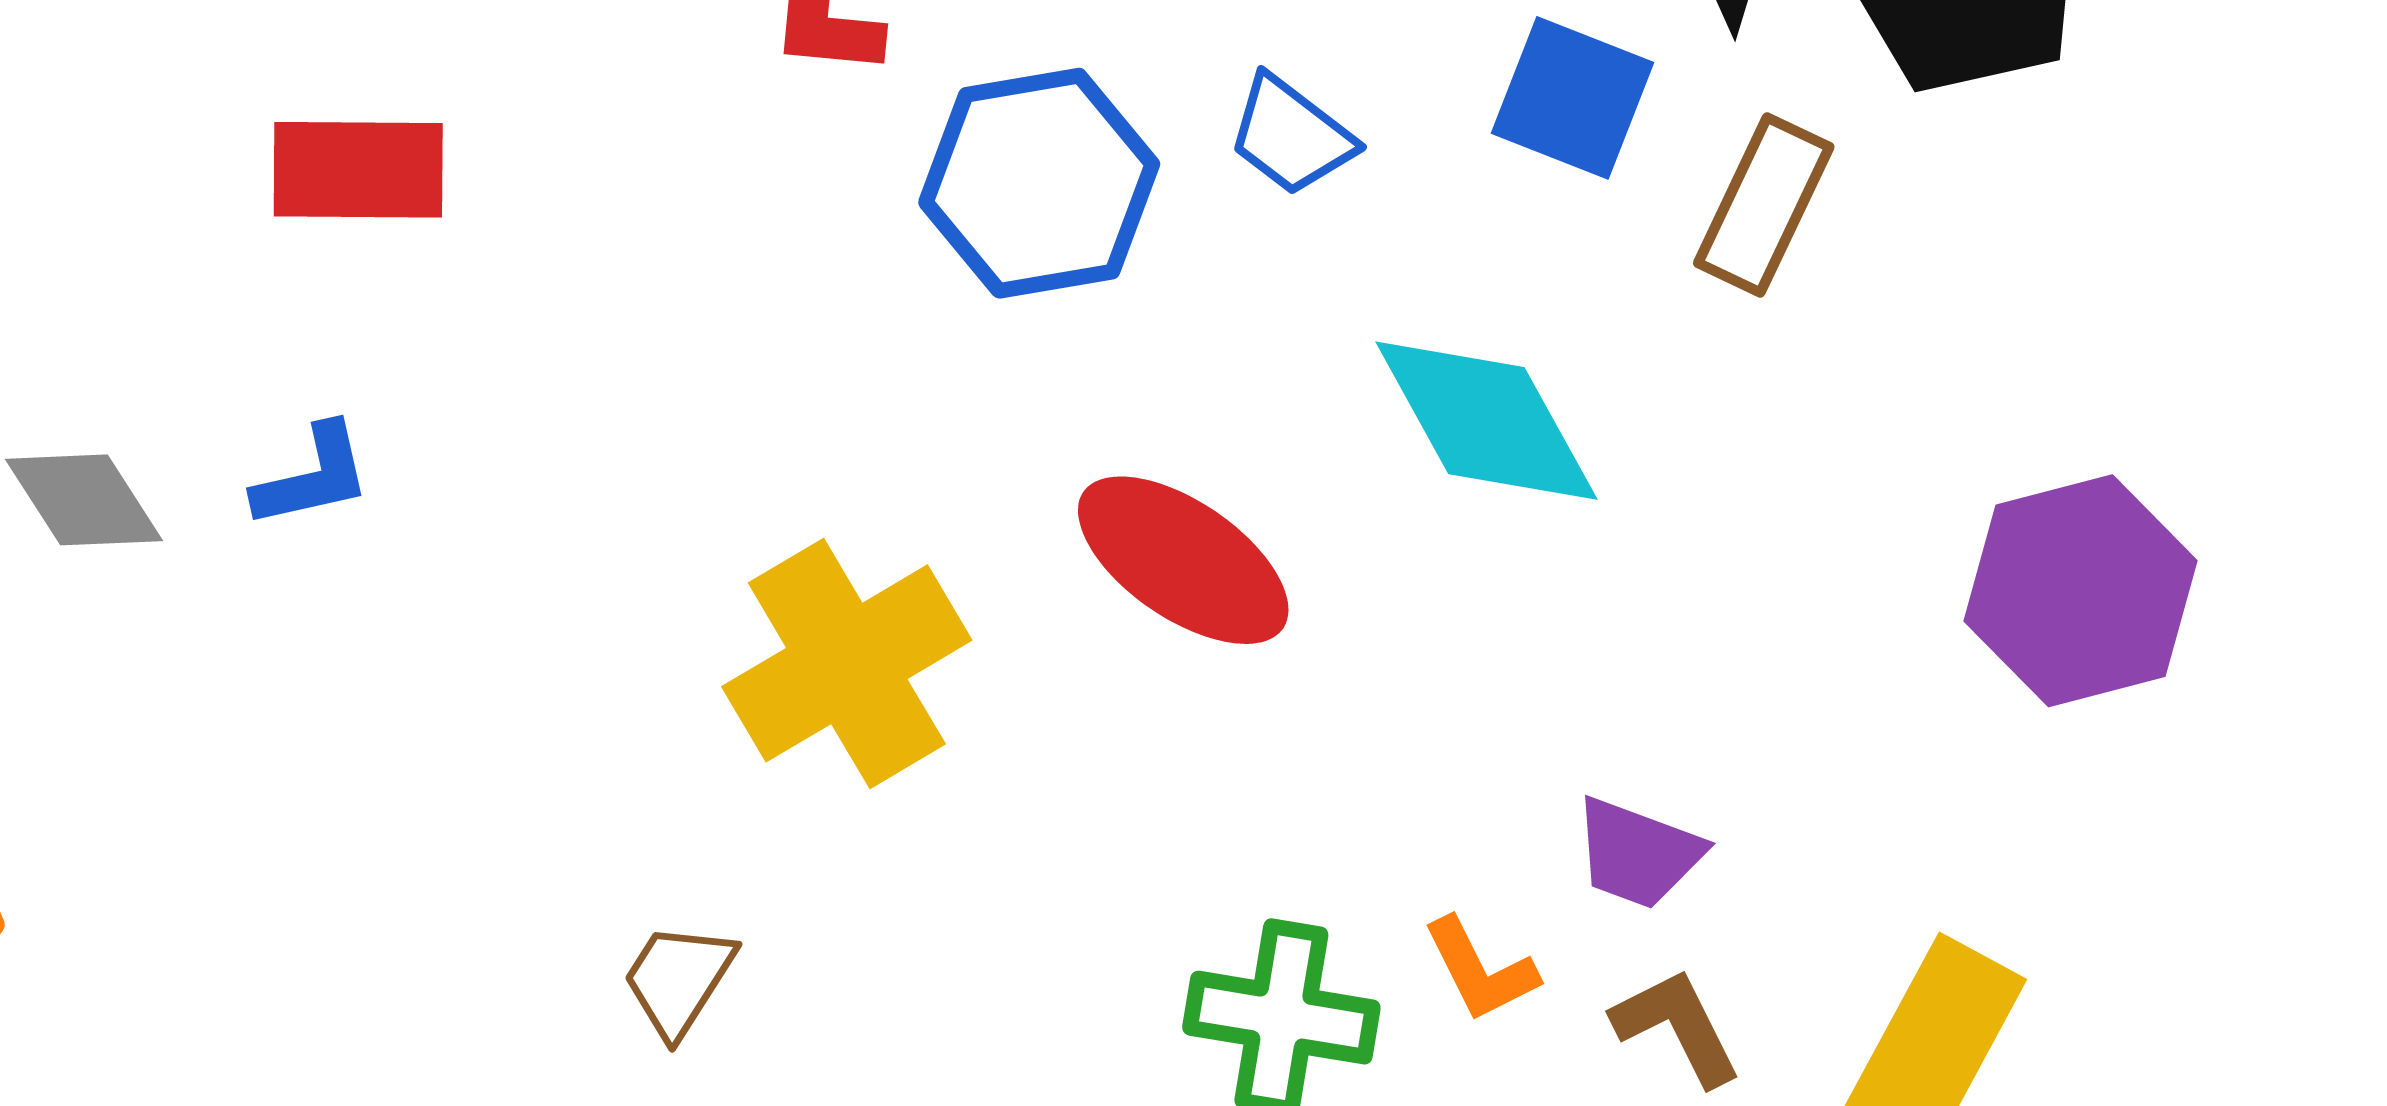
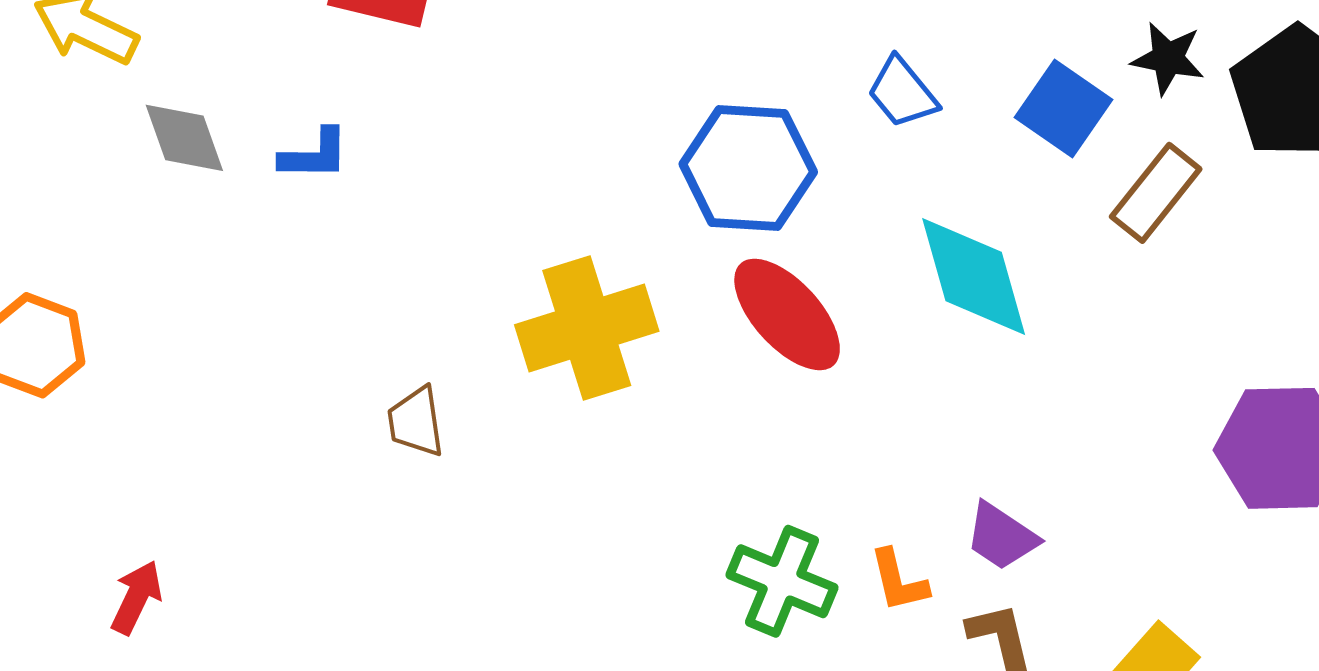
blue hexagon: (1039, 183) -> (748, 168), moved
brown trapezoid: (679, 979) -> (416, 422), moved, turned -54

